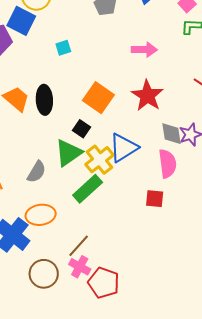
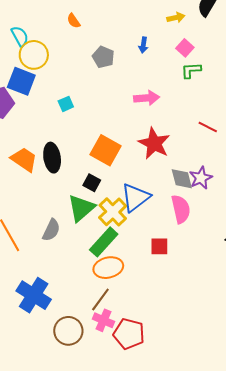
red square: (155, 199) -> (159, 246), moved
orange ellipse: (41, 215) -> (108, 268), moved

